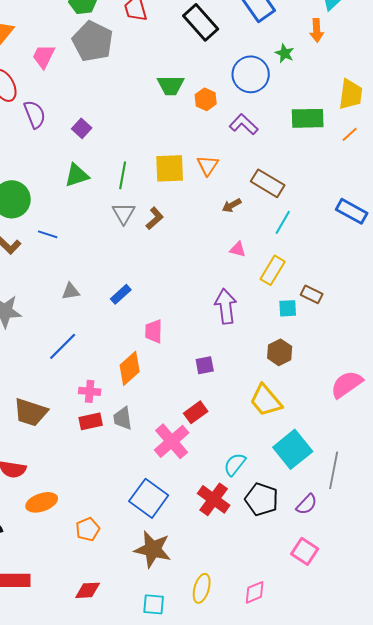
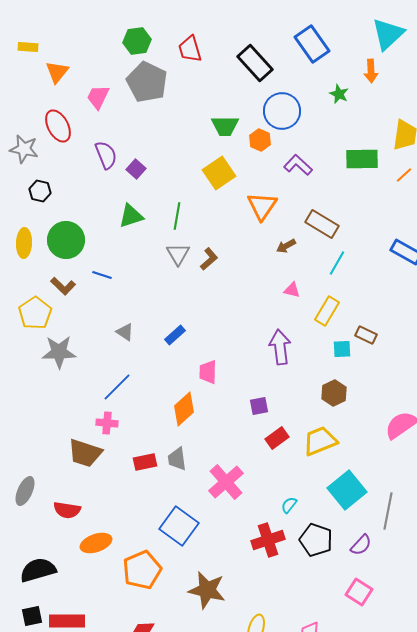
blue circle: (251, 74) -> (282, 111), moved
purple semicircle: (35, 114) -> (106, 155), moved
orange triangle: (208, 165) -> (262, 206), size x1.4
yellow square: (170, 168) -> (219, 173), moved, turned -32
gray triangle: (71, 291) -> (125, 332), turned 42
pink cross: (90, 391) -> (107, 423), moved
yellow trapezoid: (266, 400) -> (320, 441), turned 108
red rectangle: (196, 412) -> (277, 438), moved
cyan semicircle: (235, 464) -> (289, 505), size x0.7
blue square: (149, 498) -> (179, 526), moved
red cross: (214, 499) -> (268, 540), turned 36
orange pentagon: (88, 529) -> (142, 570), size x1.6

